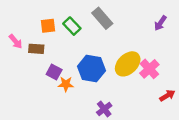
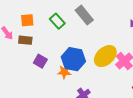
orange square: (48, 26) -> (27, 20), moved
orange star: (66, 84) -> (64, 72), moved

